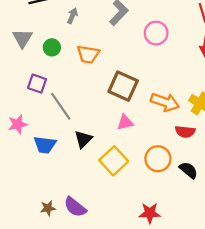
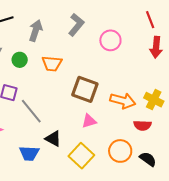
gray arrow: (72, 16) -> (36, 31), size x1.5
black triangle: (83, 139) -> (53, 139), turned -42
blue trapezoid: (45, 145) -> (29, 153), moved

